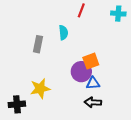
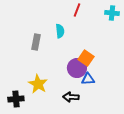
orange square: (91, 61) -> (86, 58), turned -35
yellow star: (40, 89) -> (38, 84), turned -30
black arrow: (93, 102) -> (71, 97), moved

